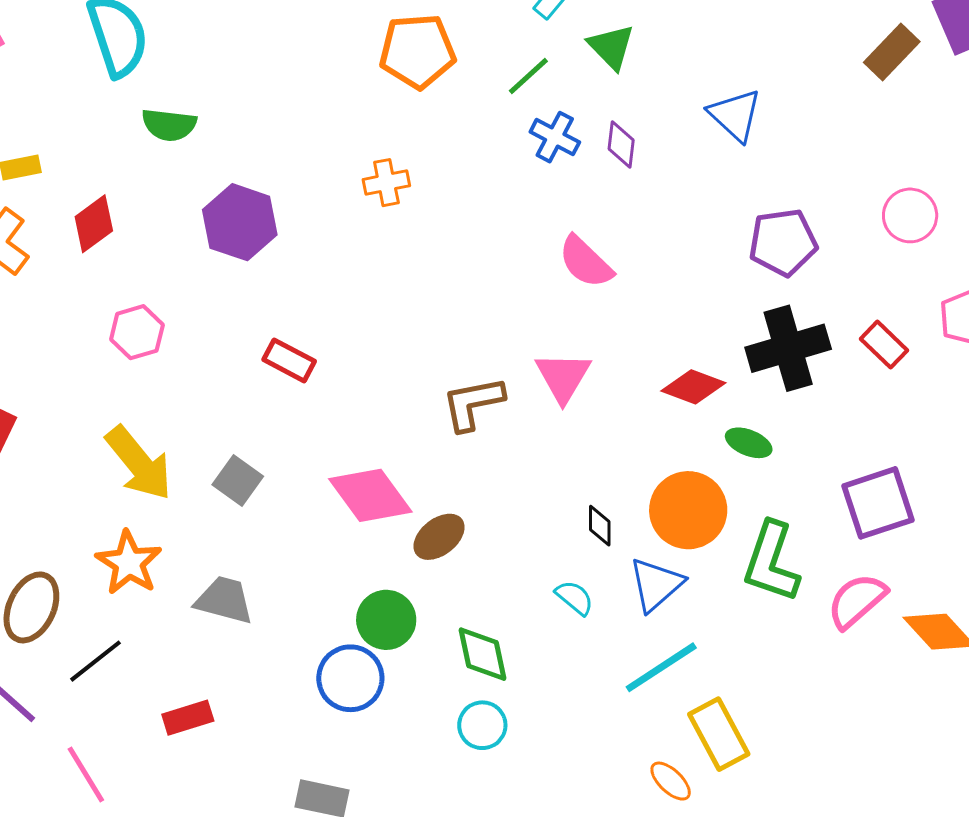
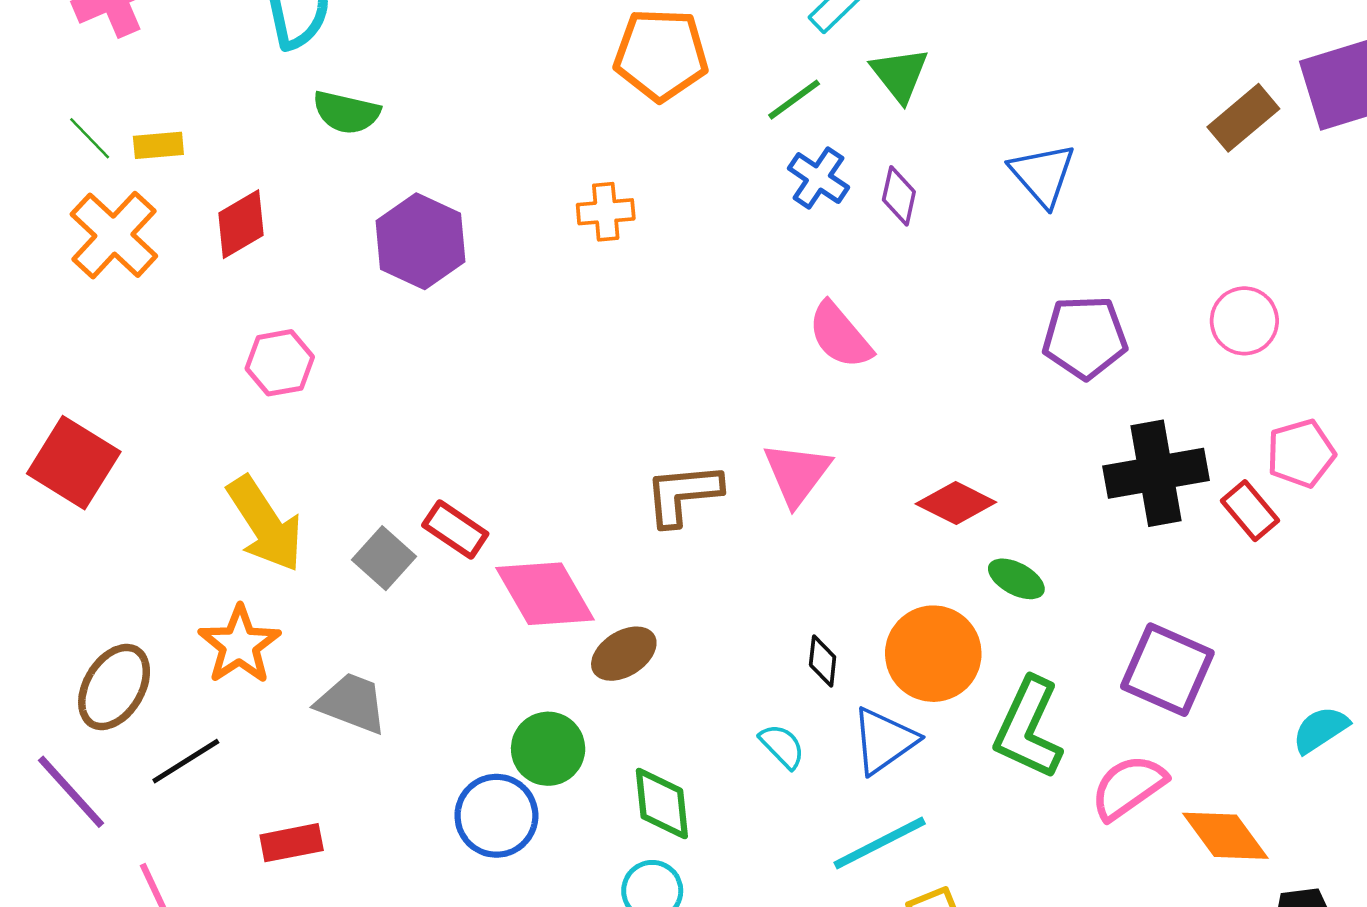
red rectangle: (884, 345) -> (1250, 511), moved
black cross: (788, 348) -> (1156, 473), moved
red rectangle: (289, 360) -> (455, 530), moved
purple square: (878, 503) -> (1167, 670), turned 36

